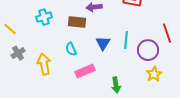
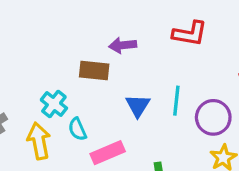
cyan cross: (44, 17) -> (54, 104), moved, turned -35
cyan semicircle: (71, 49) -> (77, 129), moved

